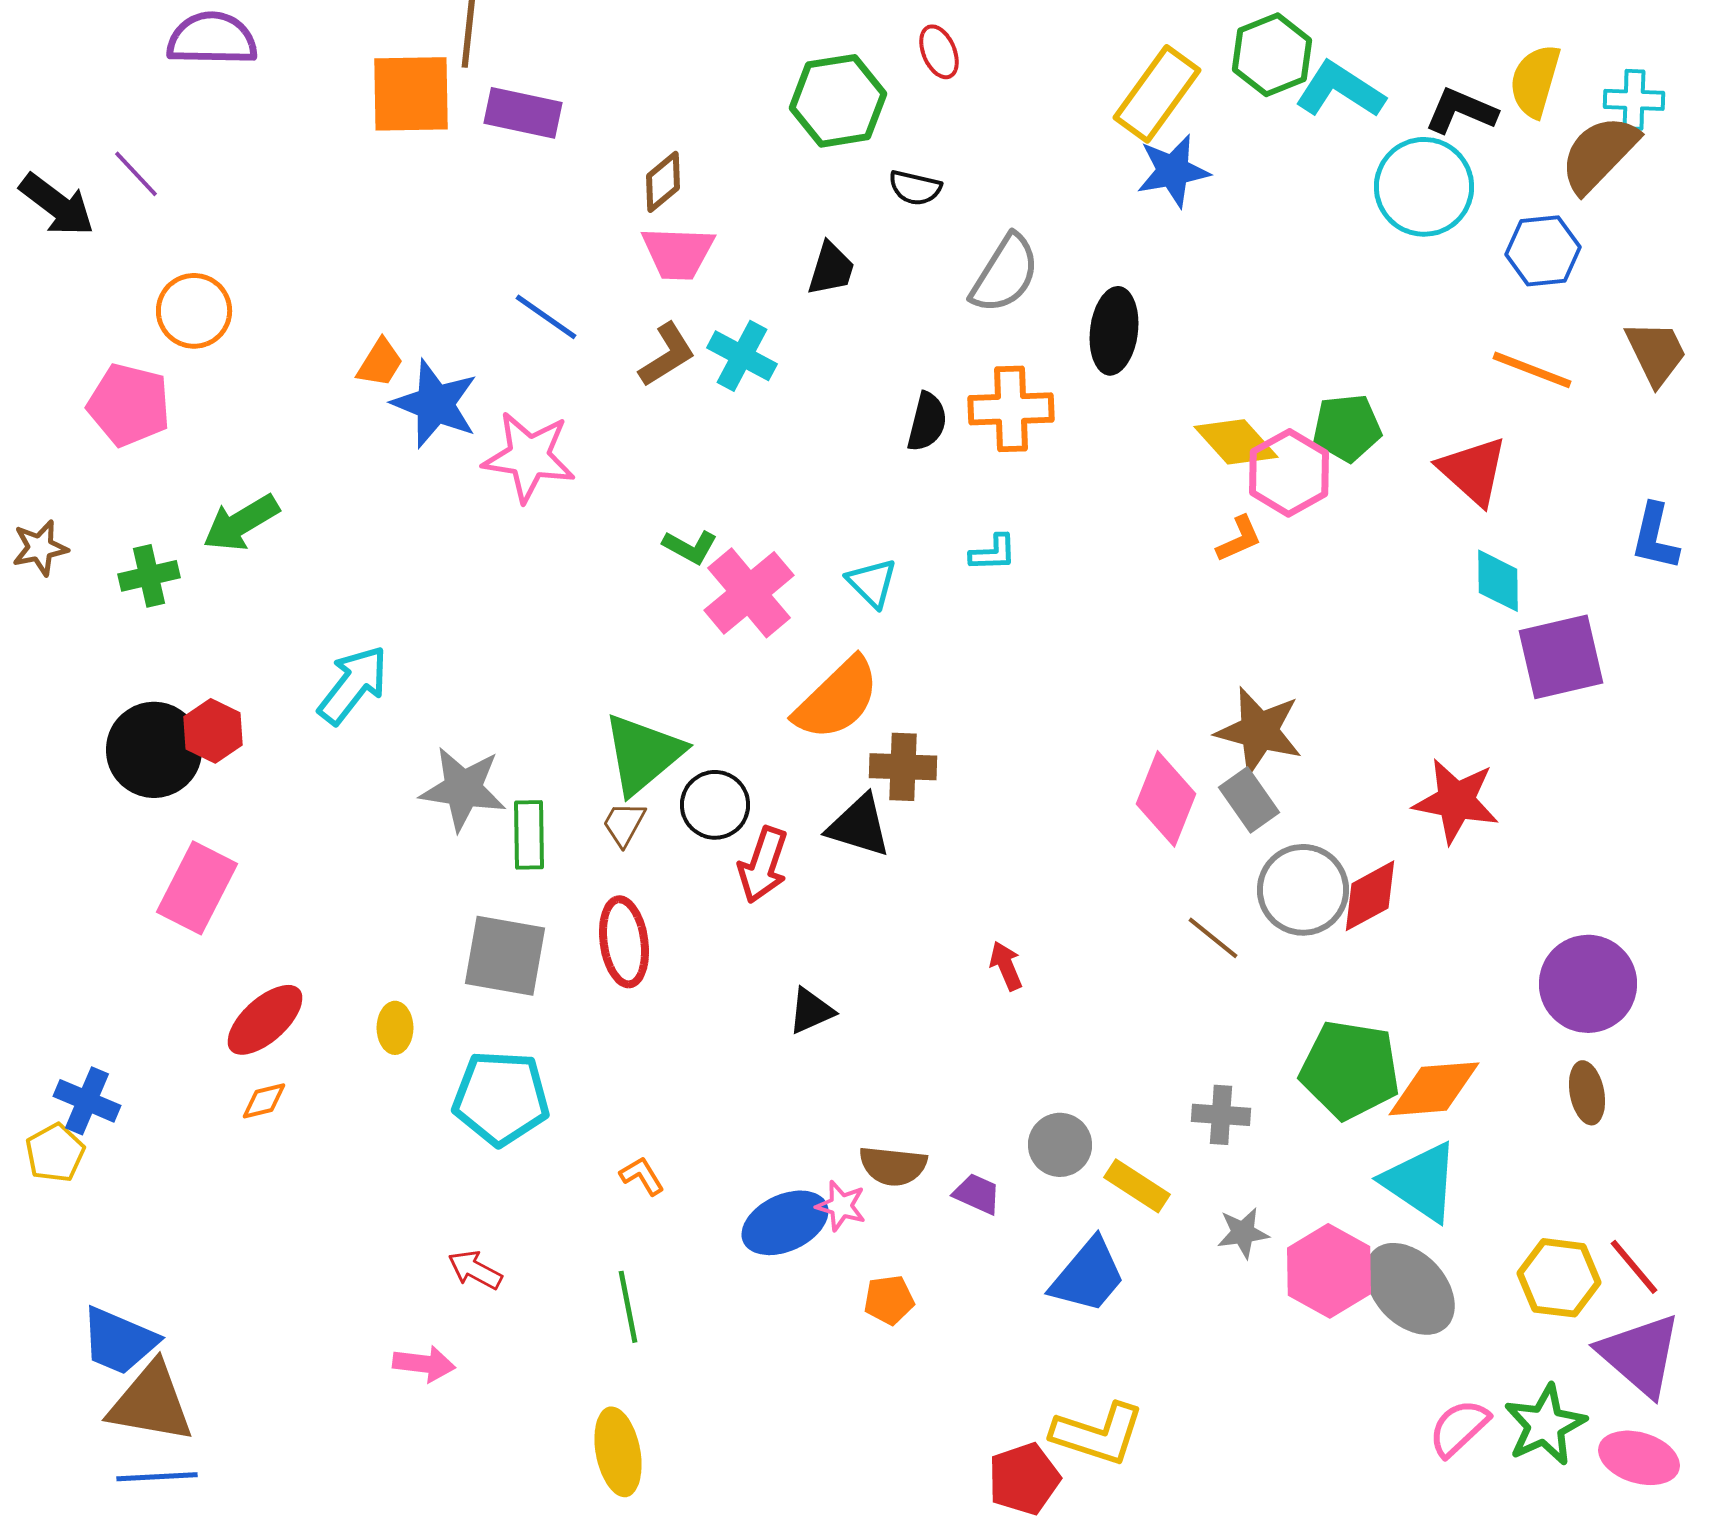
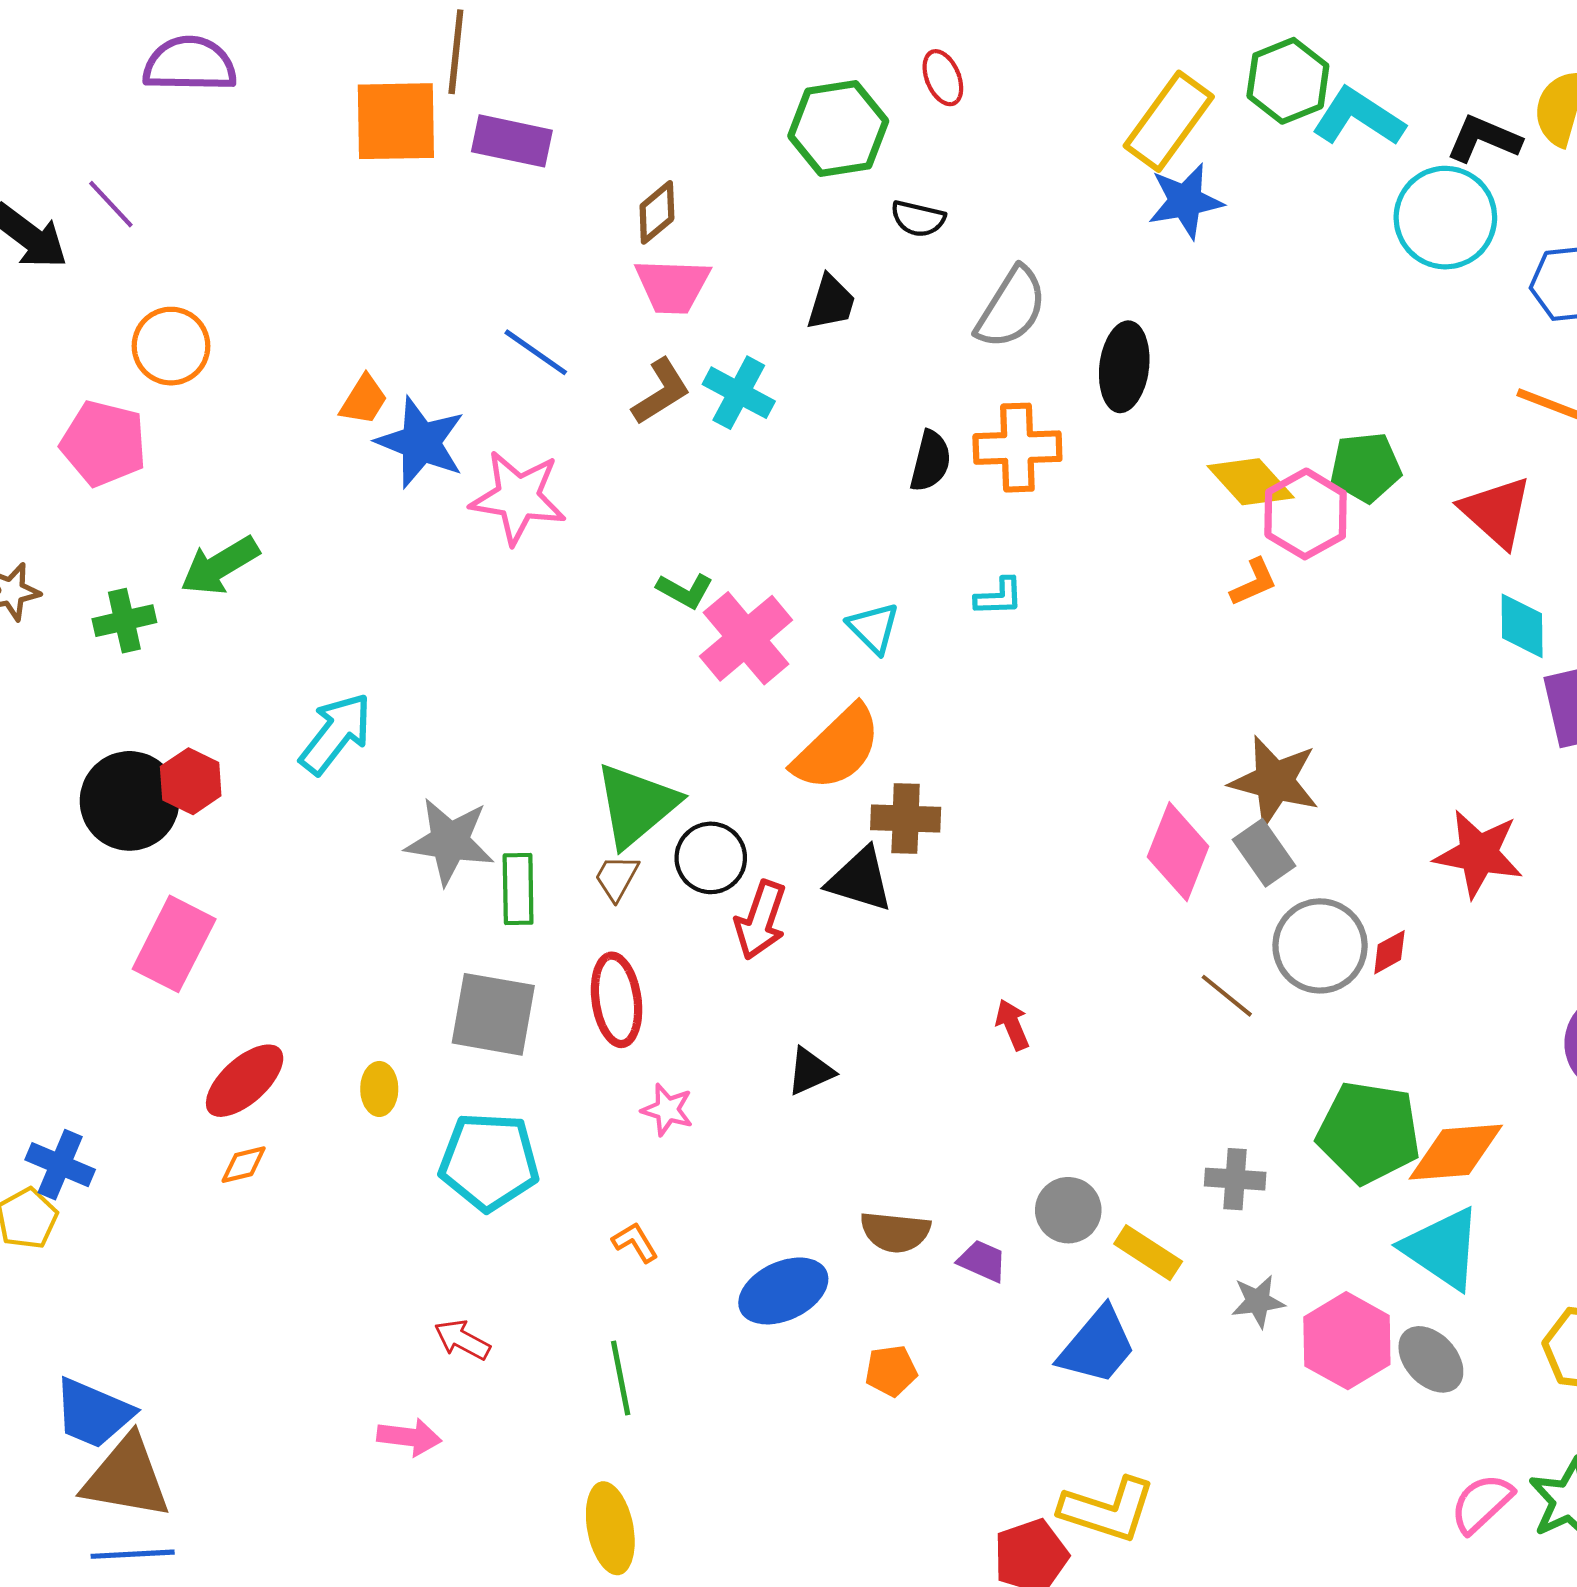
red diamond: (1370, 896) -> (1389, 952), size x0.6
pink star: (841, 1206) -> (667, 1110), moved
gray ellipse: (1410, 1289) -> (1431, 1359), size x0.7

